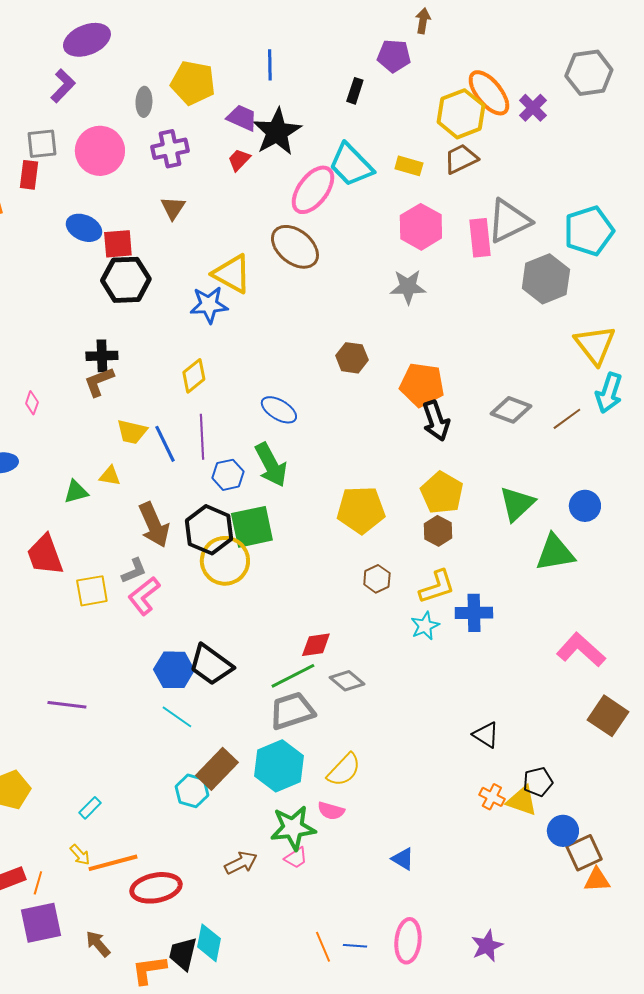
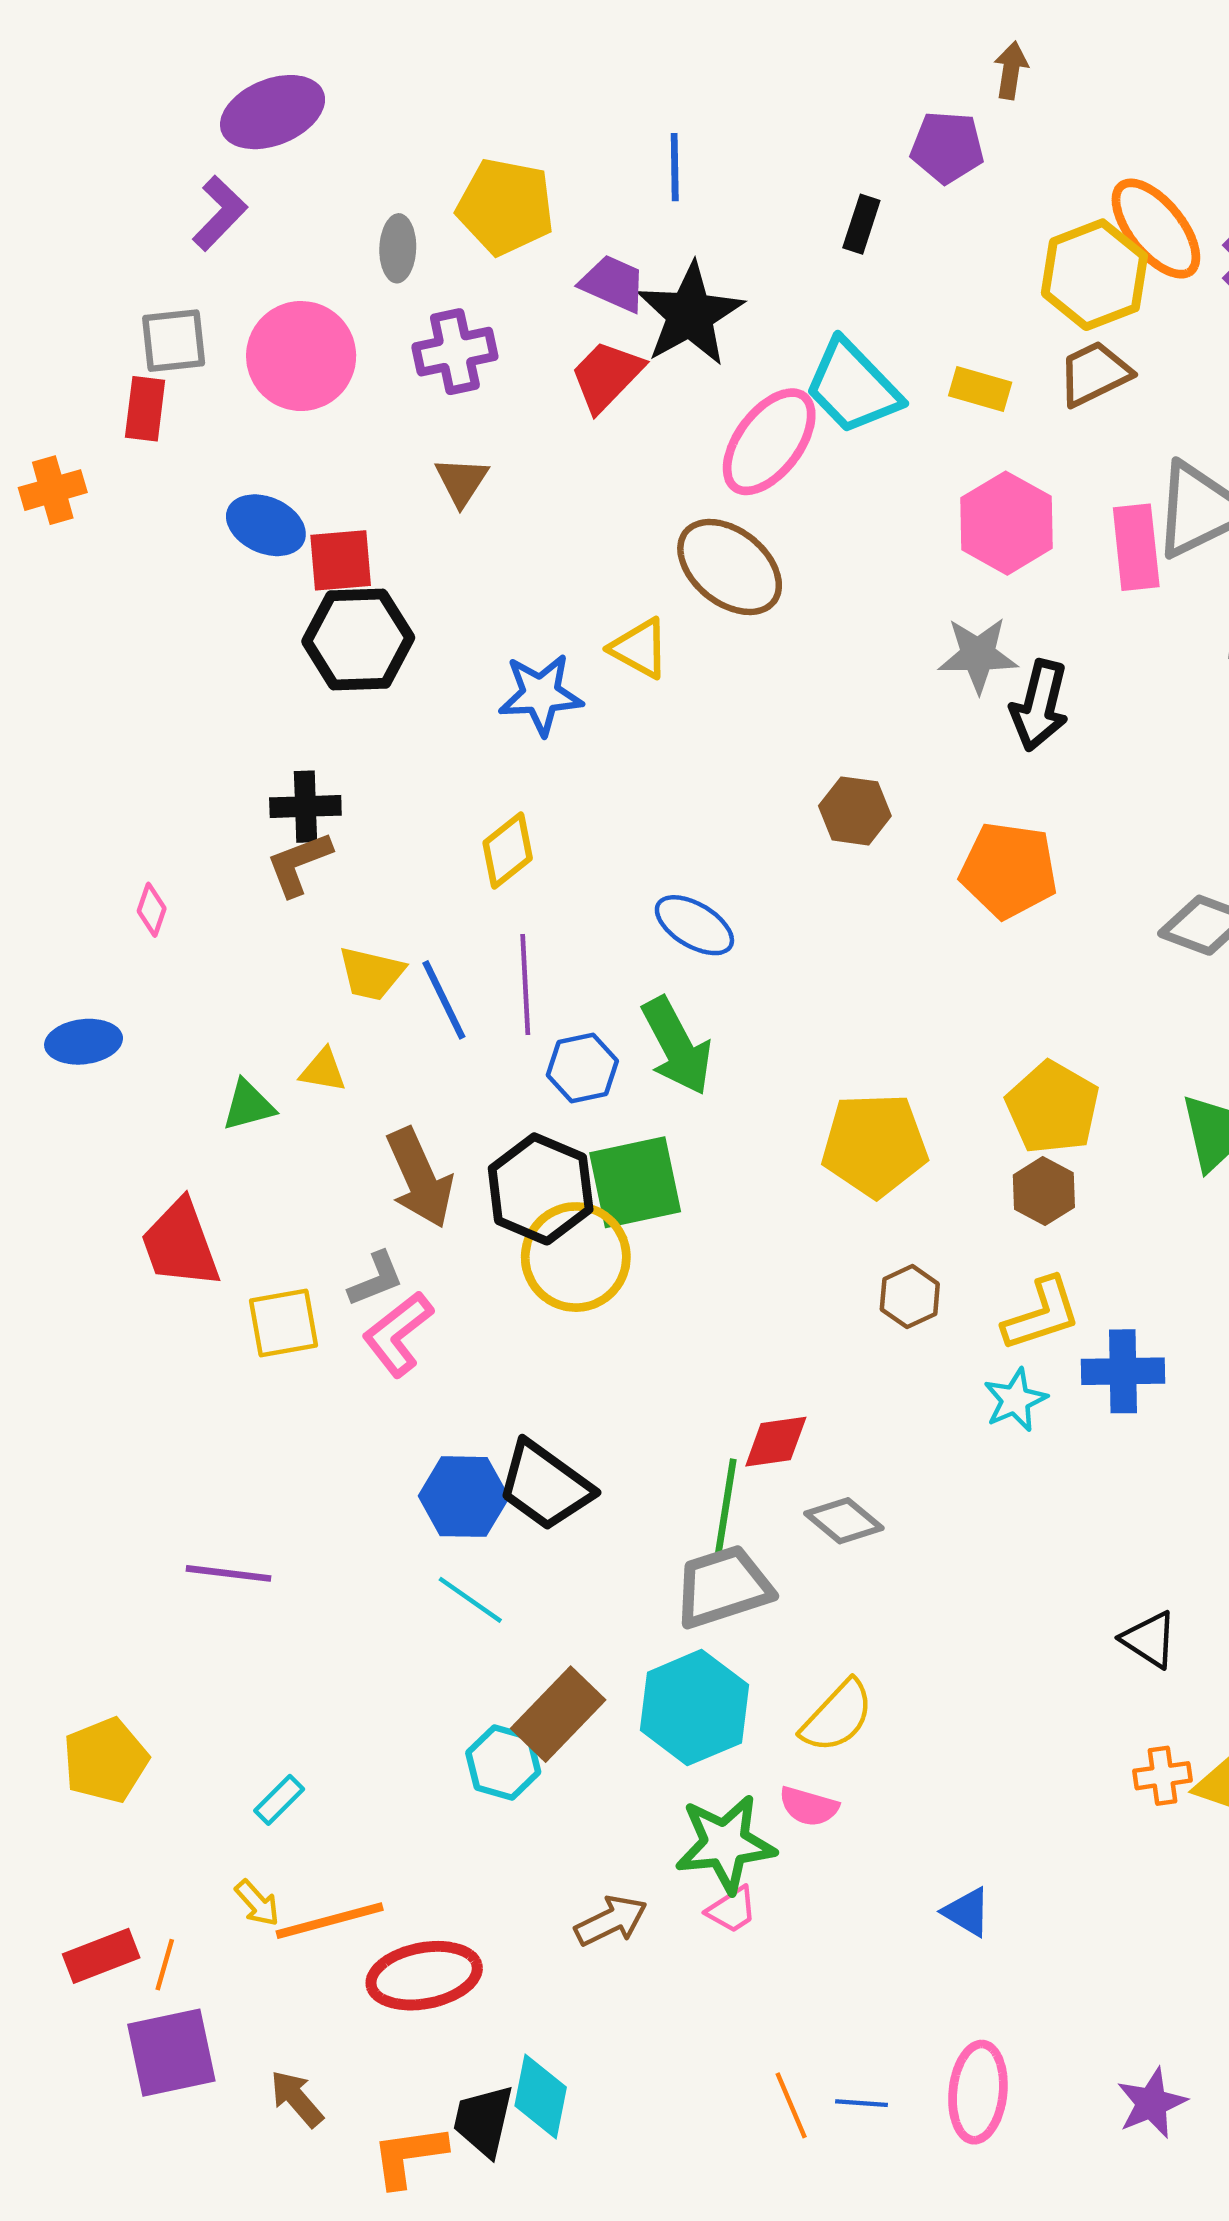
red trapezoid: (239, 160) -> (607, 376), size x1.5
yellow triangle: (232, 274) -> (640, 648), moved, size x0.7
black arrow: (436, 421) -> (1039, 705), moved, turned 33
green line: (293, 676) -> (725, 1510), turned -54
orange cross: (492, 797) -> (1163, 1776), turned -35

